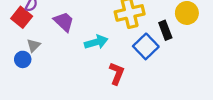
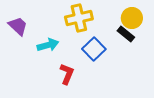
black rectangle: (165, 30) -> (126, 34), moved, turned -30

